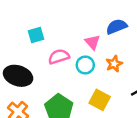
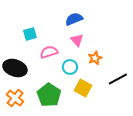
blue semicircle: (116, 27) -> (74, 19), moved
cyan circle: (85, 65) -> (70, 67), moved

